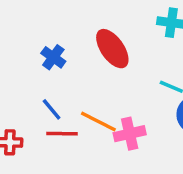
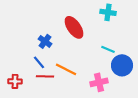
blue cross: (53, 57) -> (45, 41), moved
pink cross: (130, 134) -> (99, 82), moved

